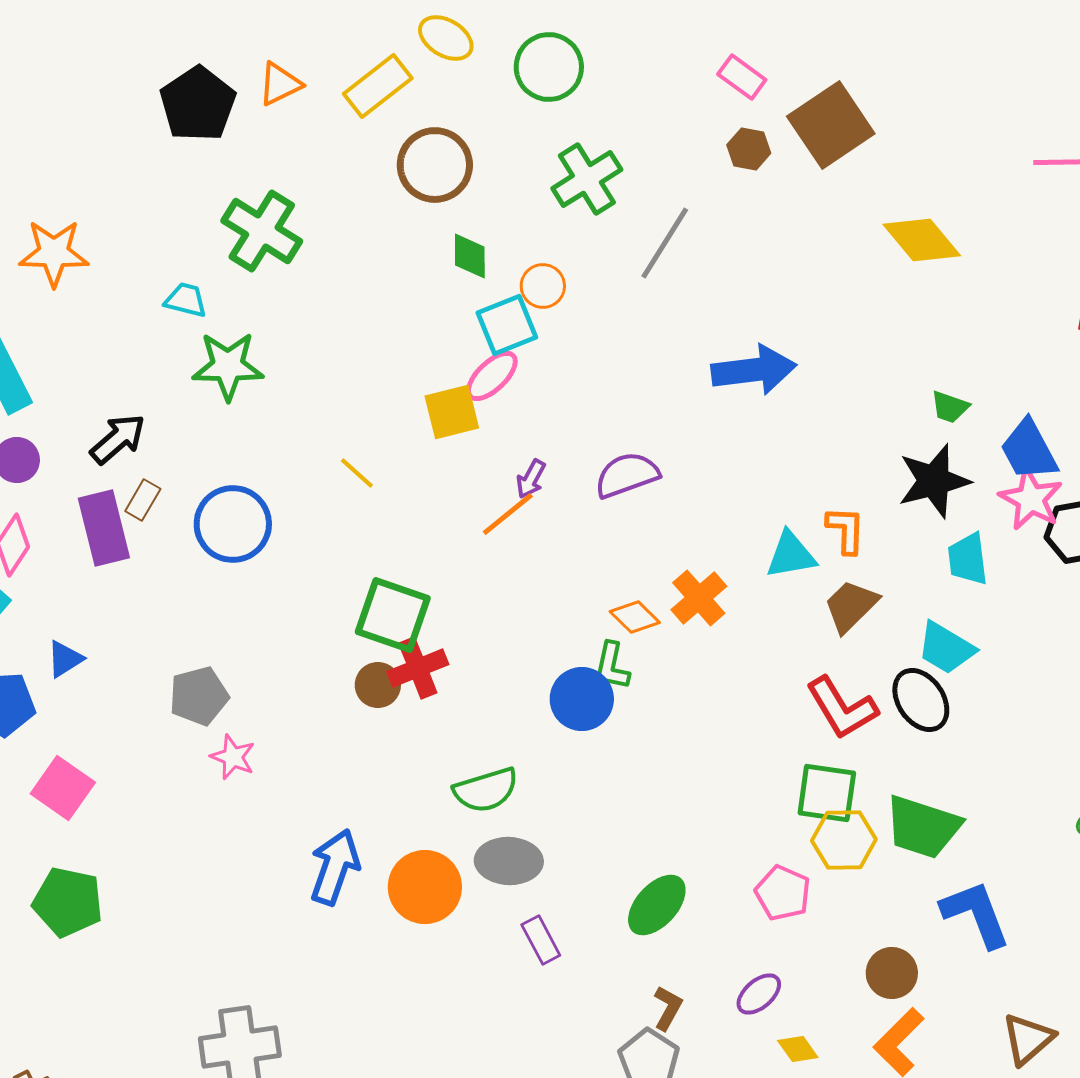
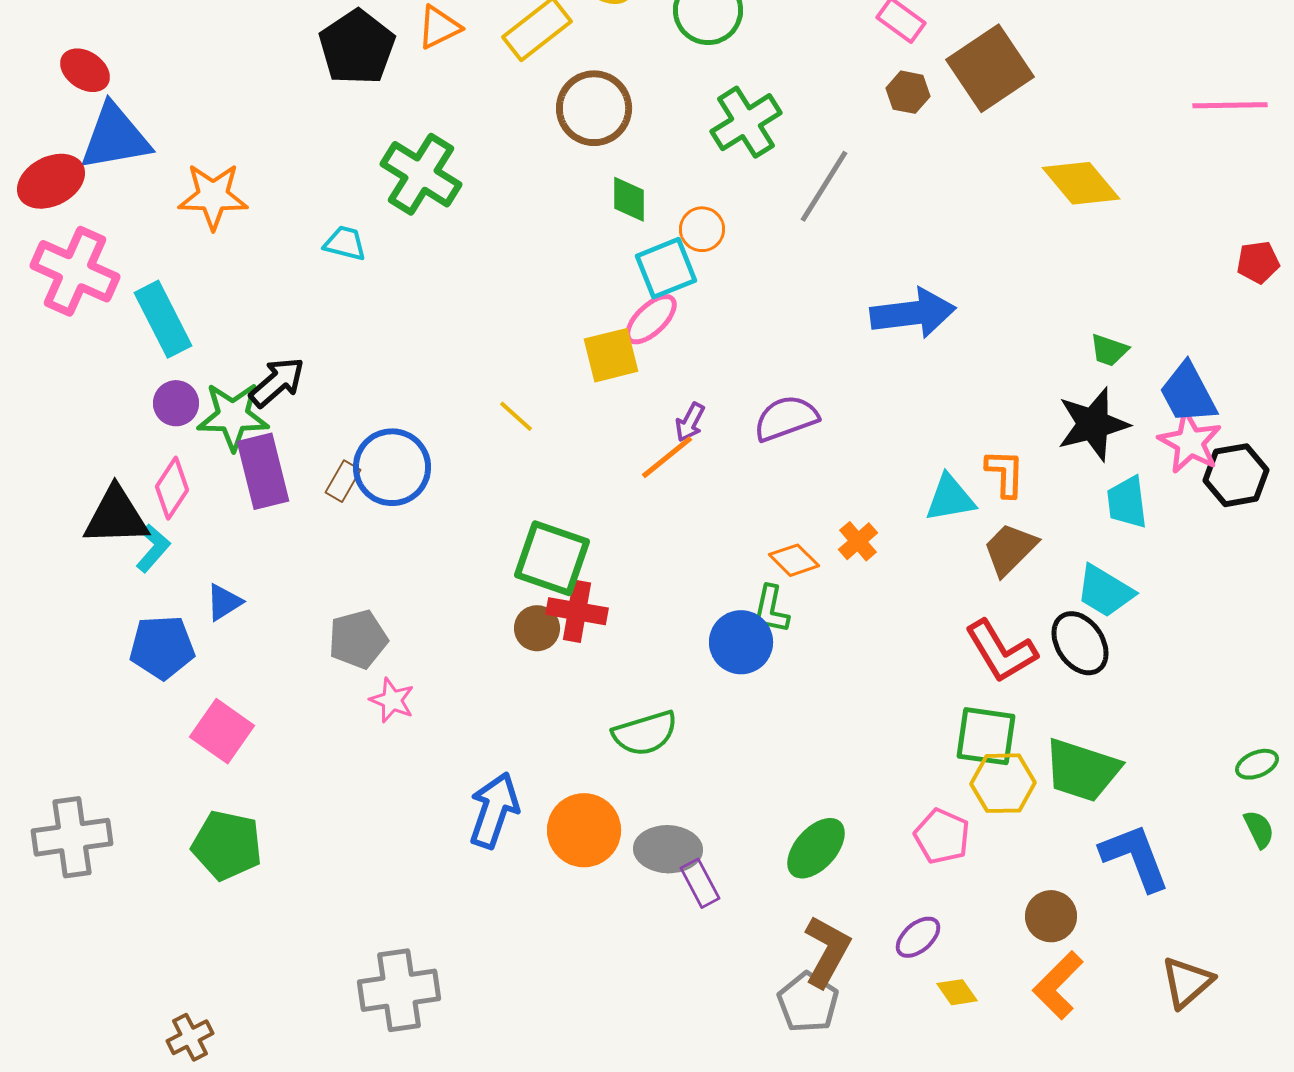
green star: (228, 366) -> (233, 416), moved
brown rectangle: (143, 500) -> (343, 481), moved
orange cross: (699, 598) -> (858, 541), size x0.7
red cross: (418, 668) -> (577, 611), turned 32
gray ellipse: (509, 861) -> (668, 849), moved
brown L-shape: (668, 1008) -> (827, 951), size x1.6

